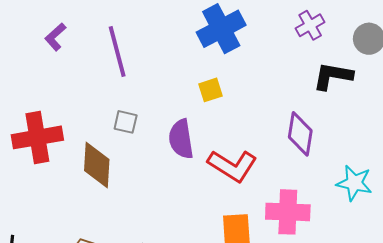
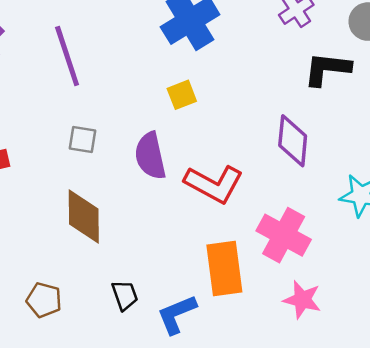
brown diamond: (97, 165) -> (84, 216), moved
pink cross: (288, 212) -> (284, 235), turned 30

